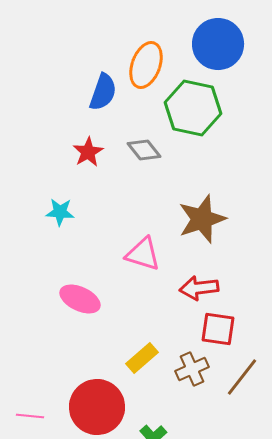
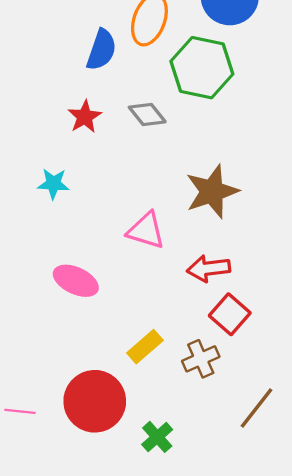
red square: (218, 329) -> (230, 314), turned 33
brown line: (242, 377) -> (257, 408), moved

